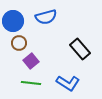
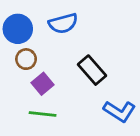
black rectangle: (80, 49) -> (92, 70), moved
blue L-shape: (68, 83) -> (119, 111), moved

